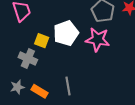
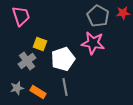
white pentagon: (66, 33) -> (63, 59), moved
gray cross: (28, 59) -> (27, 61), turned 30

